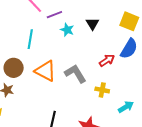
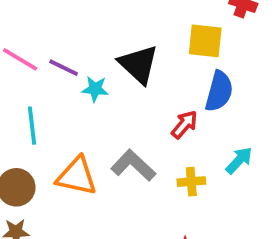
purple line: (54, 15) -> (64, 68), turned 63
black triangle: (92, 24) -> (139, 64), size x1.6
cyan arrow: (126, 107) -> (239, 160), moved

